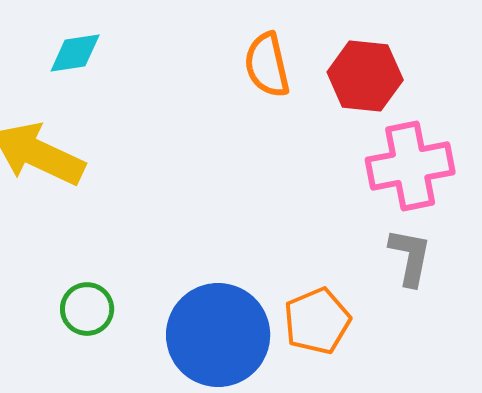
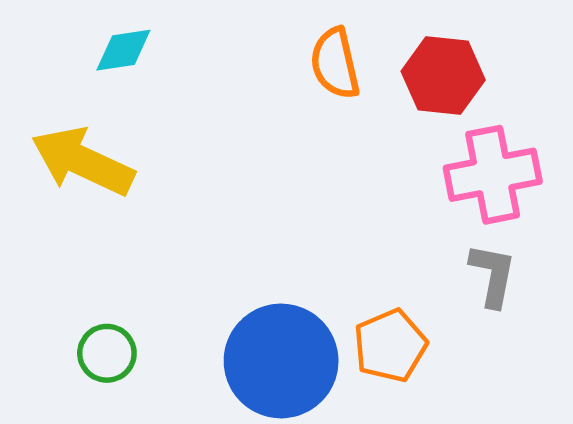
green circle: (87, 309) -> (107, 353), moved

